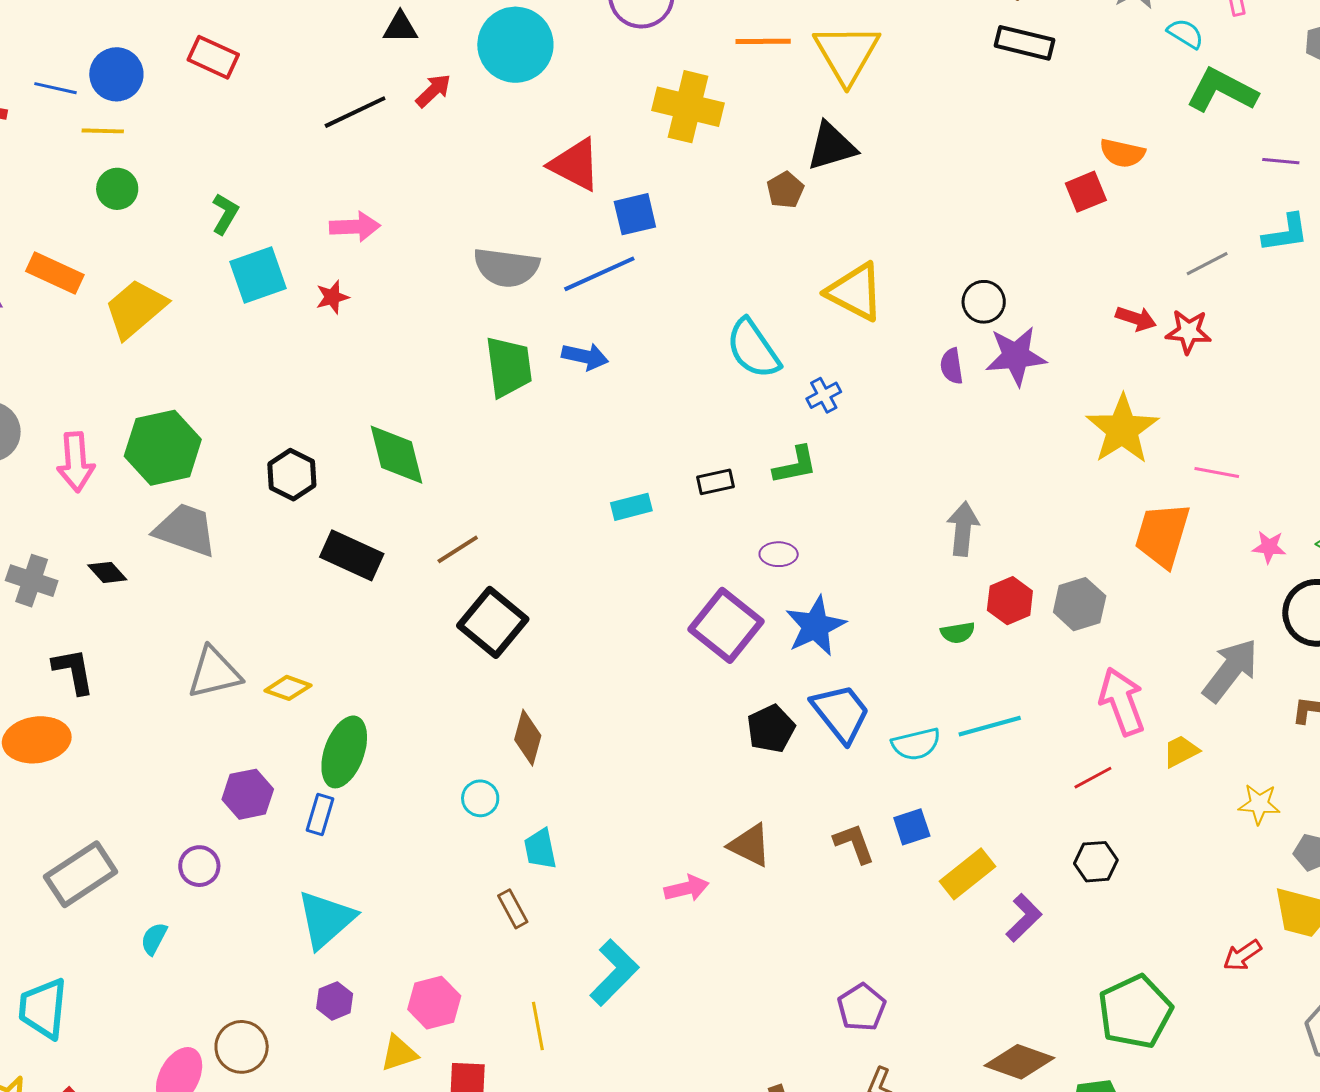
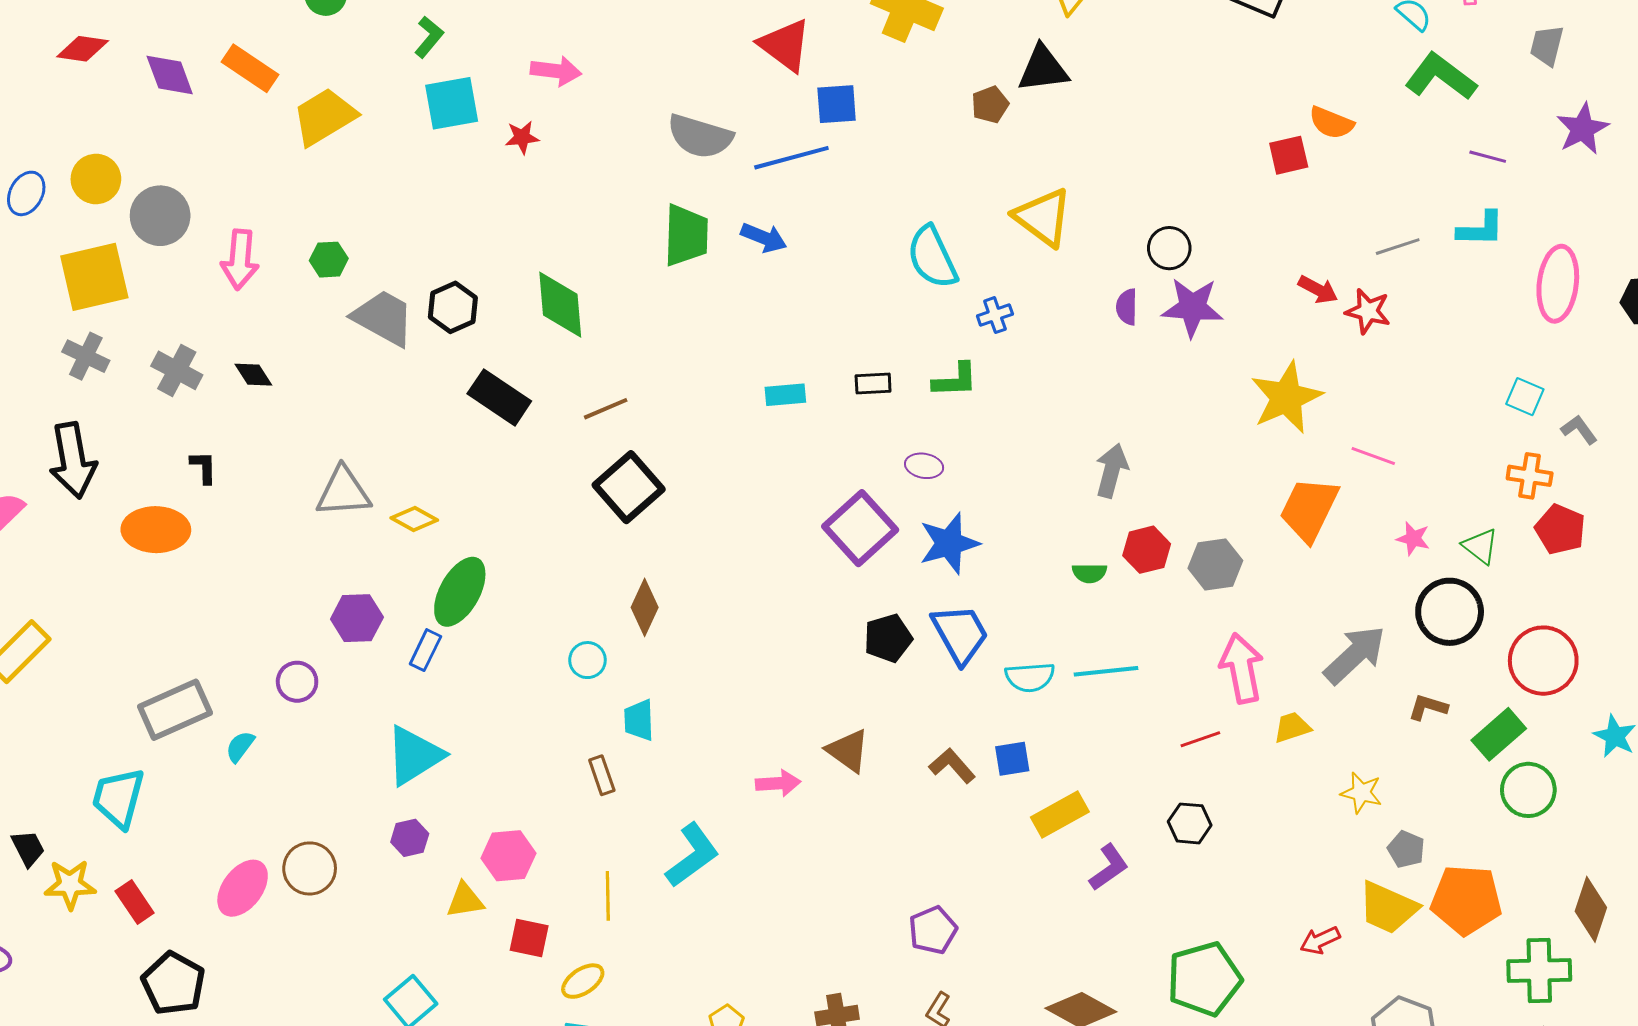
green hexagon: (163, 448) -> (329, 260), size x0.5
gray trapezoid: (186, 530) -> (383, 318), moved
black L-shape: (73, 671) -> (204, 467), size x0.7
brown L-shape: (854, 843) -> (952, 766), turned -30
gray rectangle: (81, 874) -> (175, 710), moved

